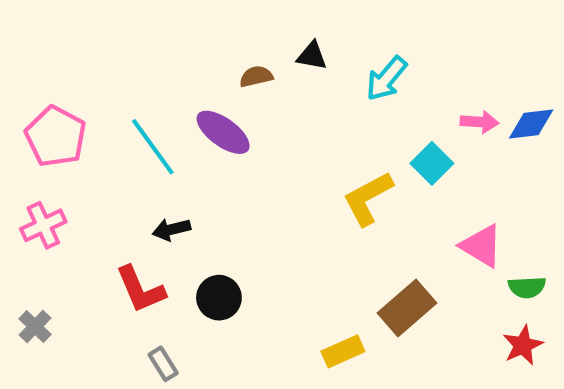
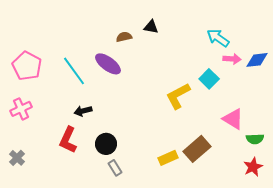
cyan arrow: (386, 79) -> (218, 38), moved, turned 85
red L-shape: (140, 289) -> (68, 140), turned 48
yellow rectangle: (343, 351) -> (168, 158), moved
gray rectangle: (163, 364) -> (115, 168), moved

